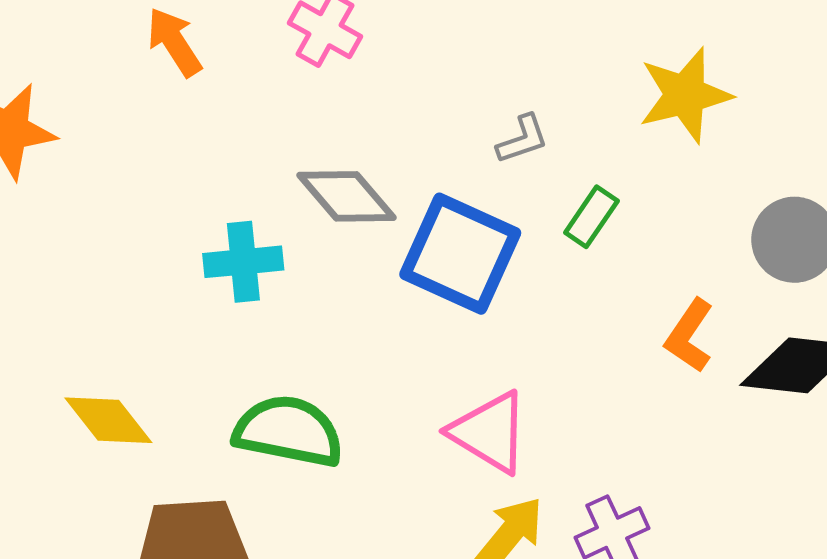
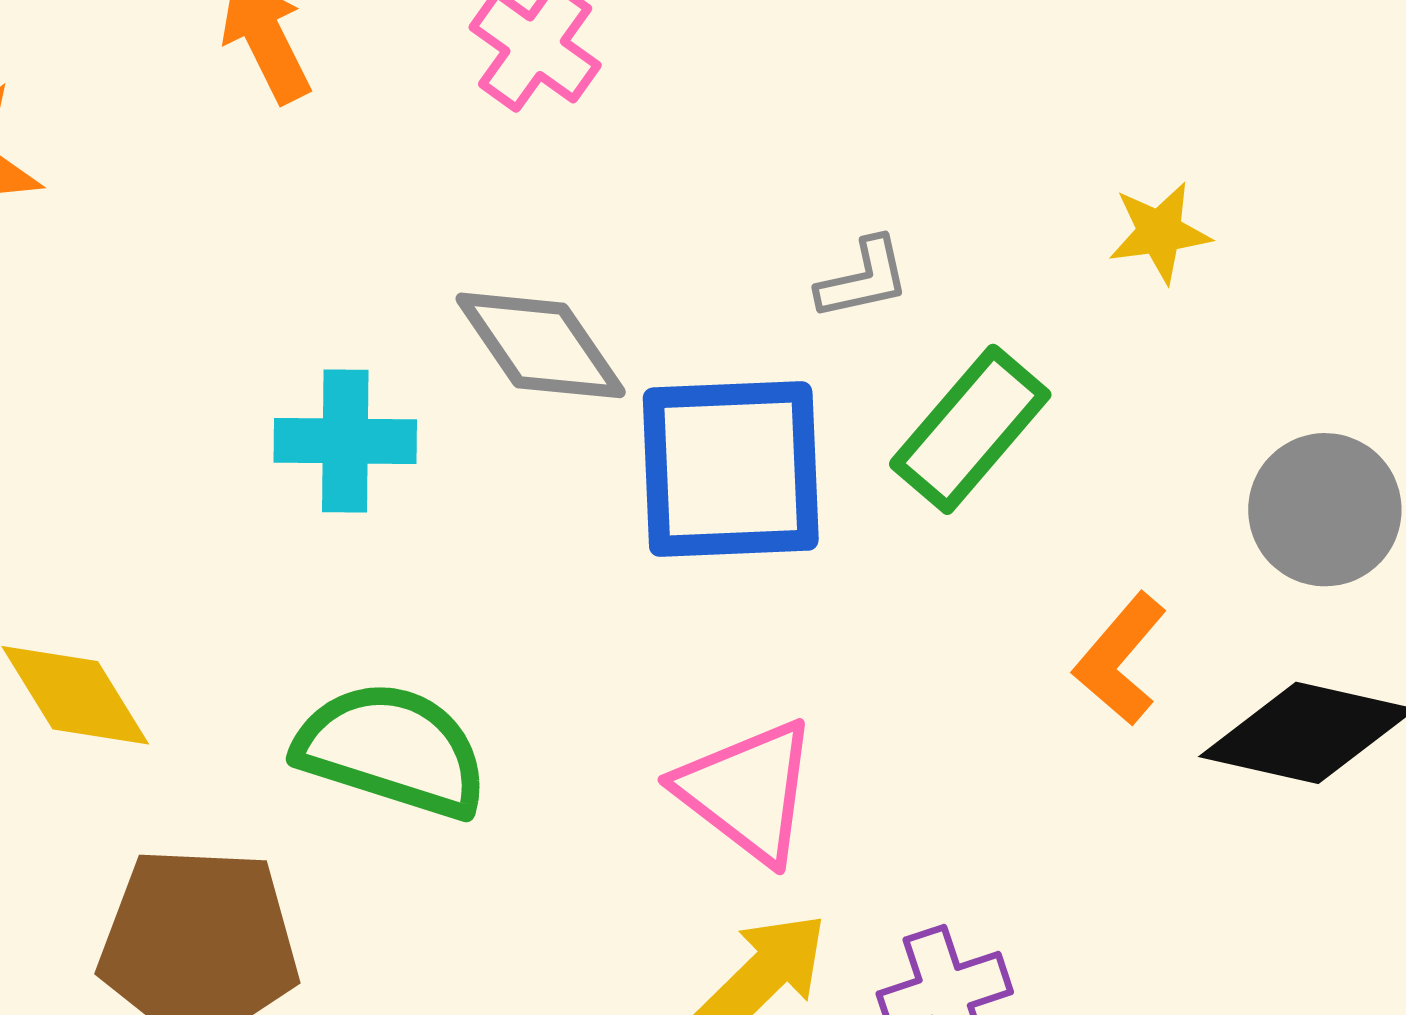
yellow star: (685, 95) -> (1160, 232), size x0.6
green rectangle: (591, 217) -> (970, 429), size x1.5
blue square: (460, 254) -> (731, 469), turned -33

